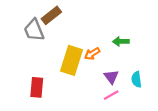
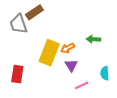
purple triangle: (111, 77) -> (71, 65), moved

